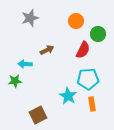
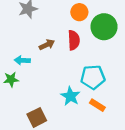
green circle: (98, 34) -> (104, 27), size x1.5
red semicircle: (83, 50) -> (74, 40), moved, turned -30
orange rectangle: (92, 104) -> (97, 105), turned -48

